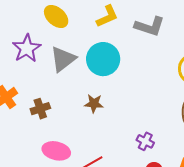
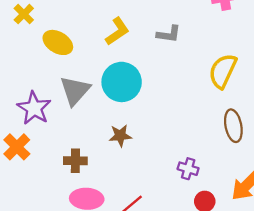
gray L-shape: (150, 26) -> (169, 34), size x0.7
purple star: (27, 48) -> (34, 108), moved
brown cross: (40, 109) -> (75, 161), moved, turned 30

